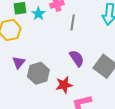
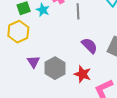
red star: (64, 85) -> (83, 74), turned -30

